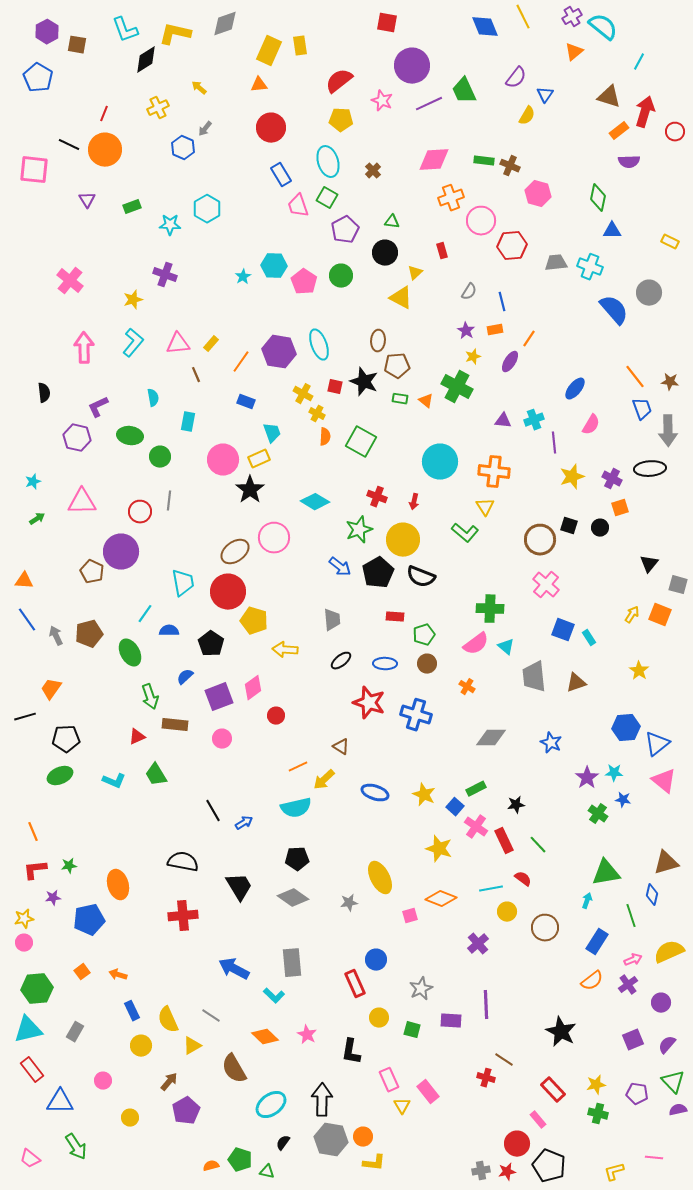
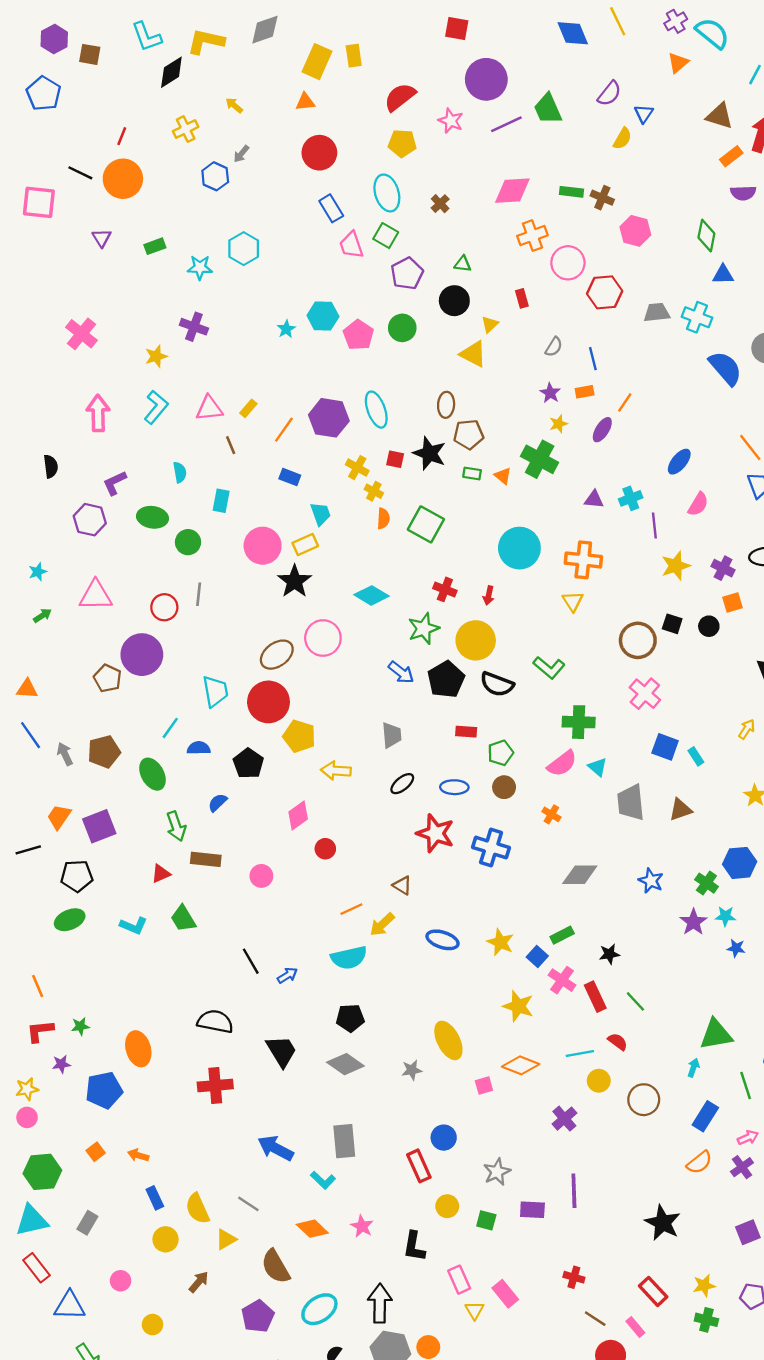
green L-shape: (465, 533) -> (549, 668), moved
purple square: (219, 697) -> (99, 826), moved
green cross: (598, 814) -> (706, 883), moved
brown line: (504, 1060) -> (595, 1319), moved
purple pentagon: (186, 1111) -> (258, 1316), moved

